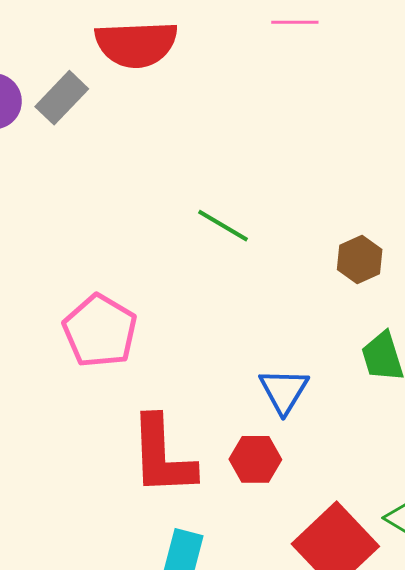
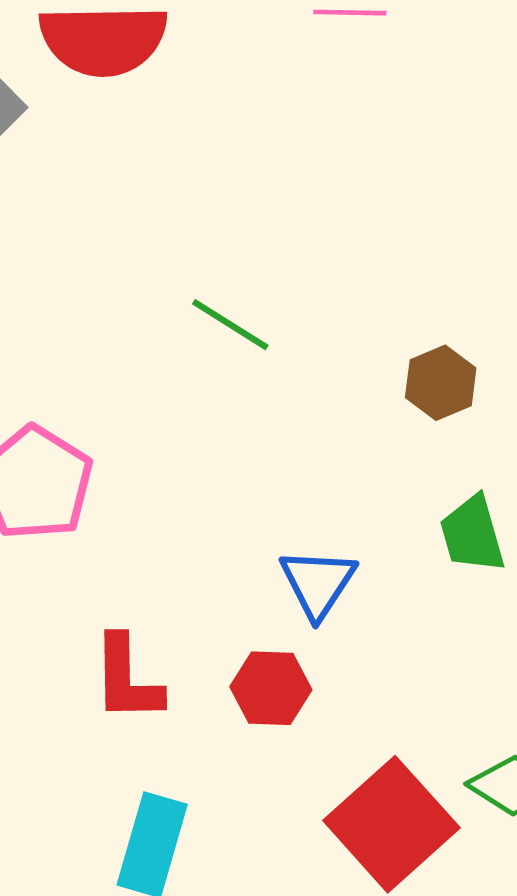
red L-shape: (162, 456) -> (127, 679), size x0.7

